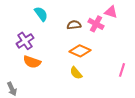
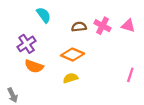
pink triangle: (111, 12) -> (128, 26), moved
orange diamond: (80, 51) -> (73, 55), moved
yellow semicircle: (76, 73) -> (70, 78), moved, turned 112

